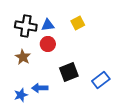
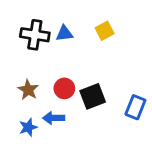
red circle: (48, 44) -> (64, 88), moved
brown star: (23, 57) -> (28, 90), moved
blue rectangle: (101, 80) -> (135, 107), turned -30

